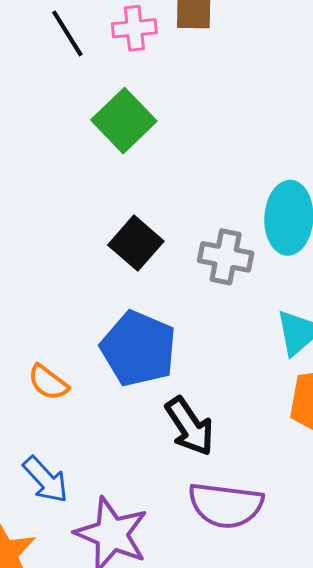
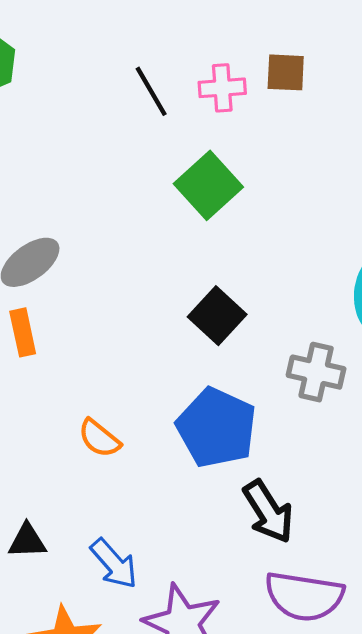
gray cross: (226, 257) -> (316, 372), moved
orange semicircle: (48, 382) -> (99, 438), moved

